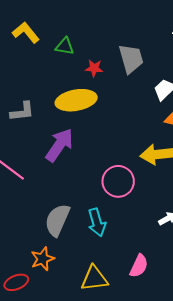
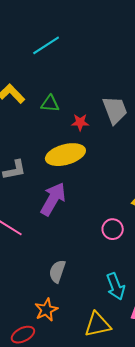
pink circle: (118, 181) -> (113, 229), size x0.7
gray semicircle: (57, 220) -> (57, 271), size x0.7
cyan arrow: (97, 222) -> (116, 286), moved

